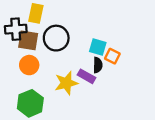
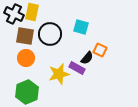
black cross: (16, 29) -> (14, 14), moved, turned 30
cyan square: (98, 47) -> (81, 27), moved
black semicircle: (98, 65) -> (87, 58), turned 40

